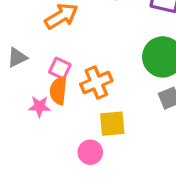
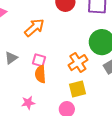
orange cross: (96, 83) -> (78, 63), moved
pink star: (39, 106) -> (28, 103), moved

